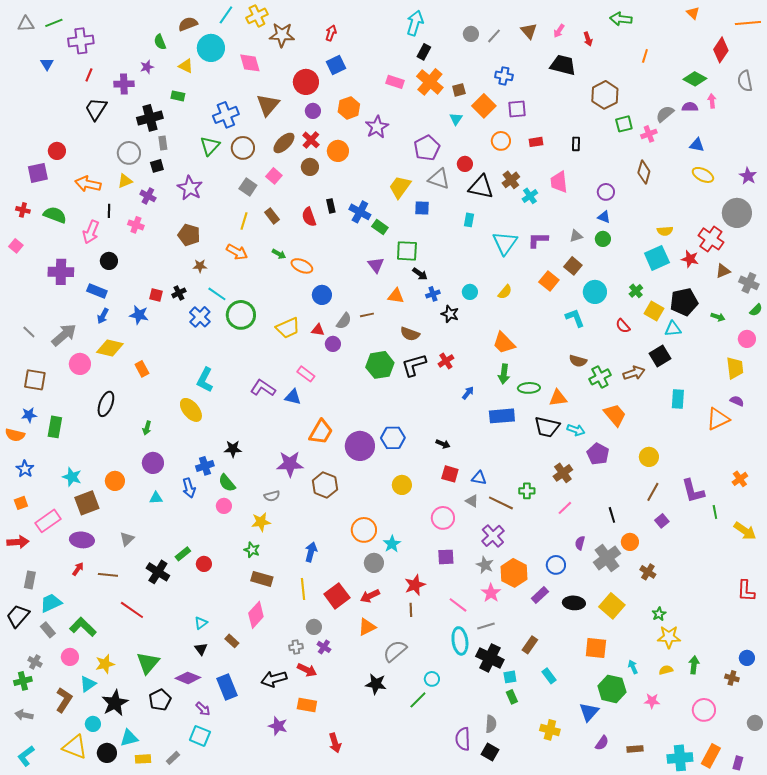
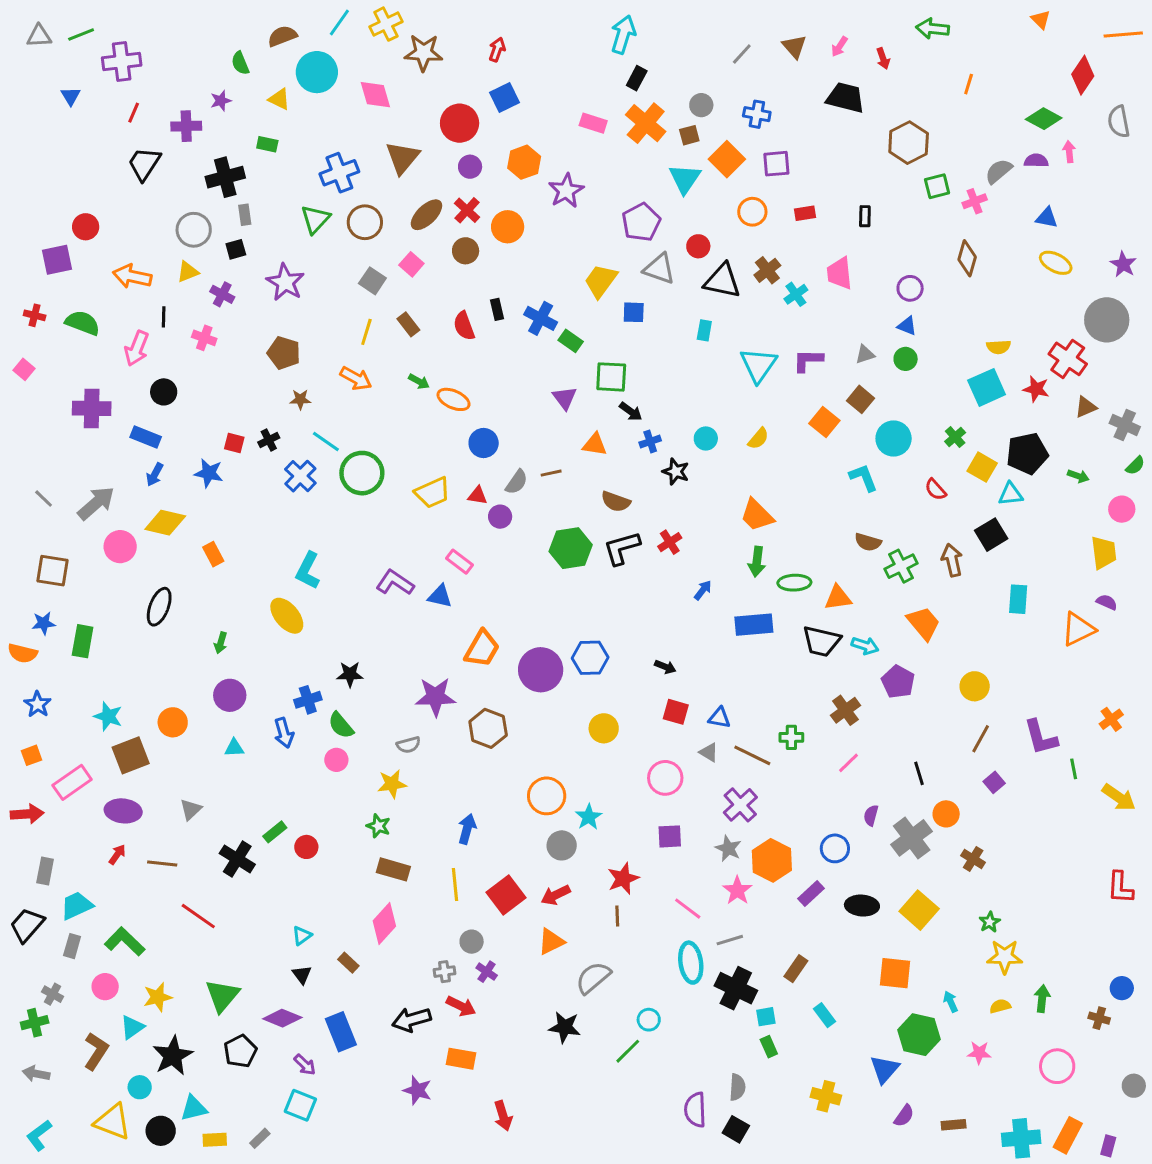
gray circle: (471, 34) -> (701, 105), moved
cyan triangle: (456, 119) -> (685, 179), size x1.6
brown arrow: (634, 373) -> (952, 560), turned -85
gray rectangle: (48, 630) -> (72, 946), turned 56

